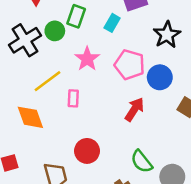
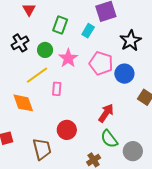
green circle: (55, 31) -> (45, 50), moved
black cross: (25, 40) -> (20, 43), size x0.7
red arrow: (134, 109) -> (106, 113), moved

